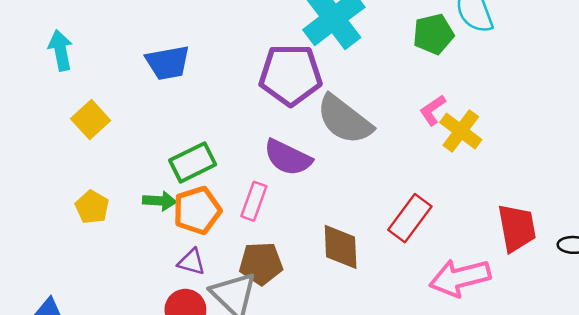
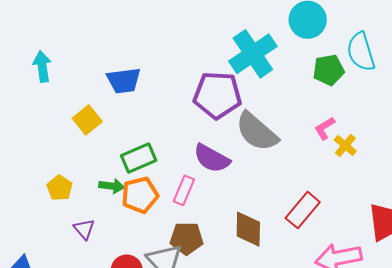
yellow square: (91, 120) -> (87, 120), moved
yellow cross: (461, 131) -> (345, 145), size x0.7
purple triangle: (191, 262) -> (84, 229), moved, turned 30

